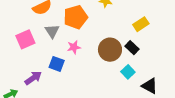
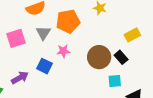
cyan square: (128, 72) -> (115, 81), turned 32

